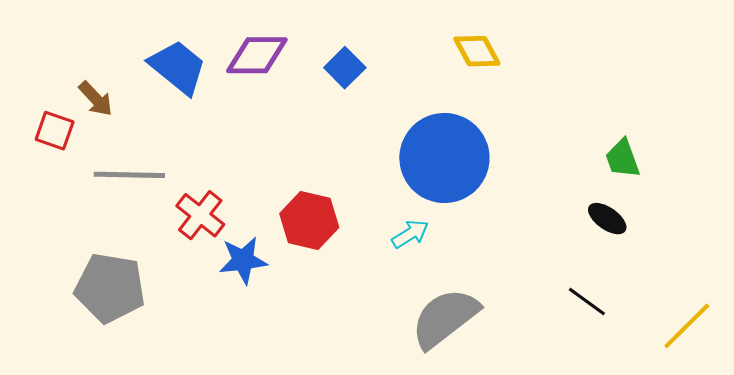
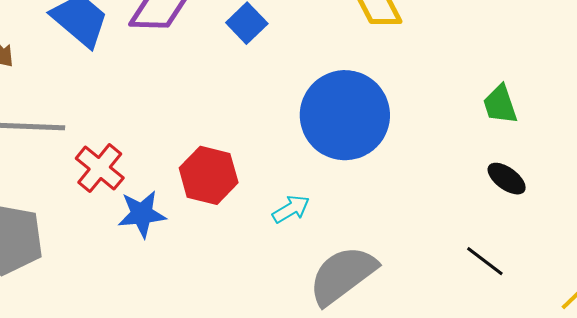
green trapezoid: (622, 159) -> (500, 104), moved
cyan arrow: (410, 234) -> (291, 209), moved

